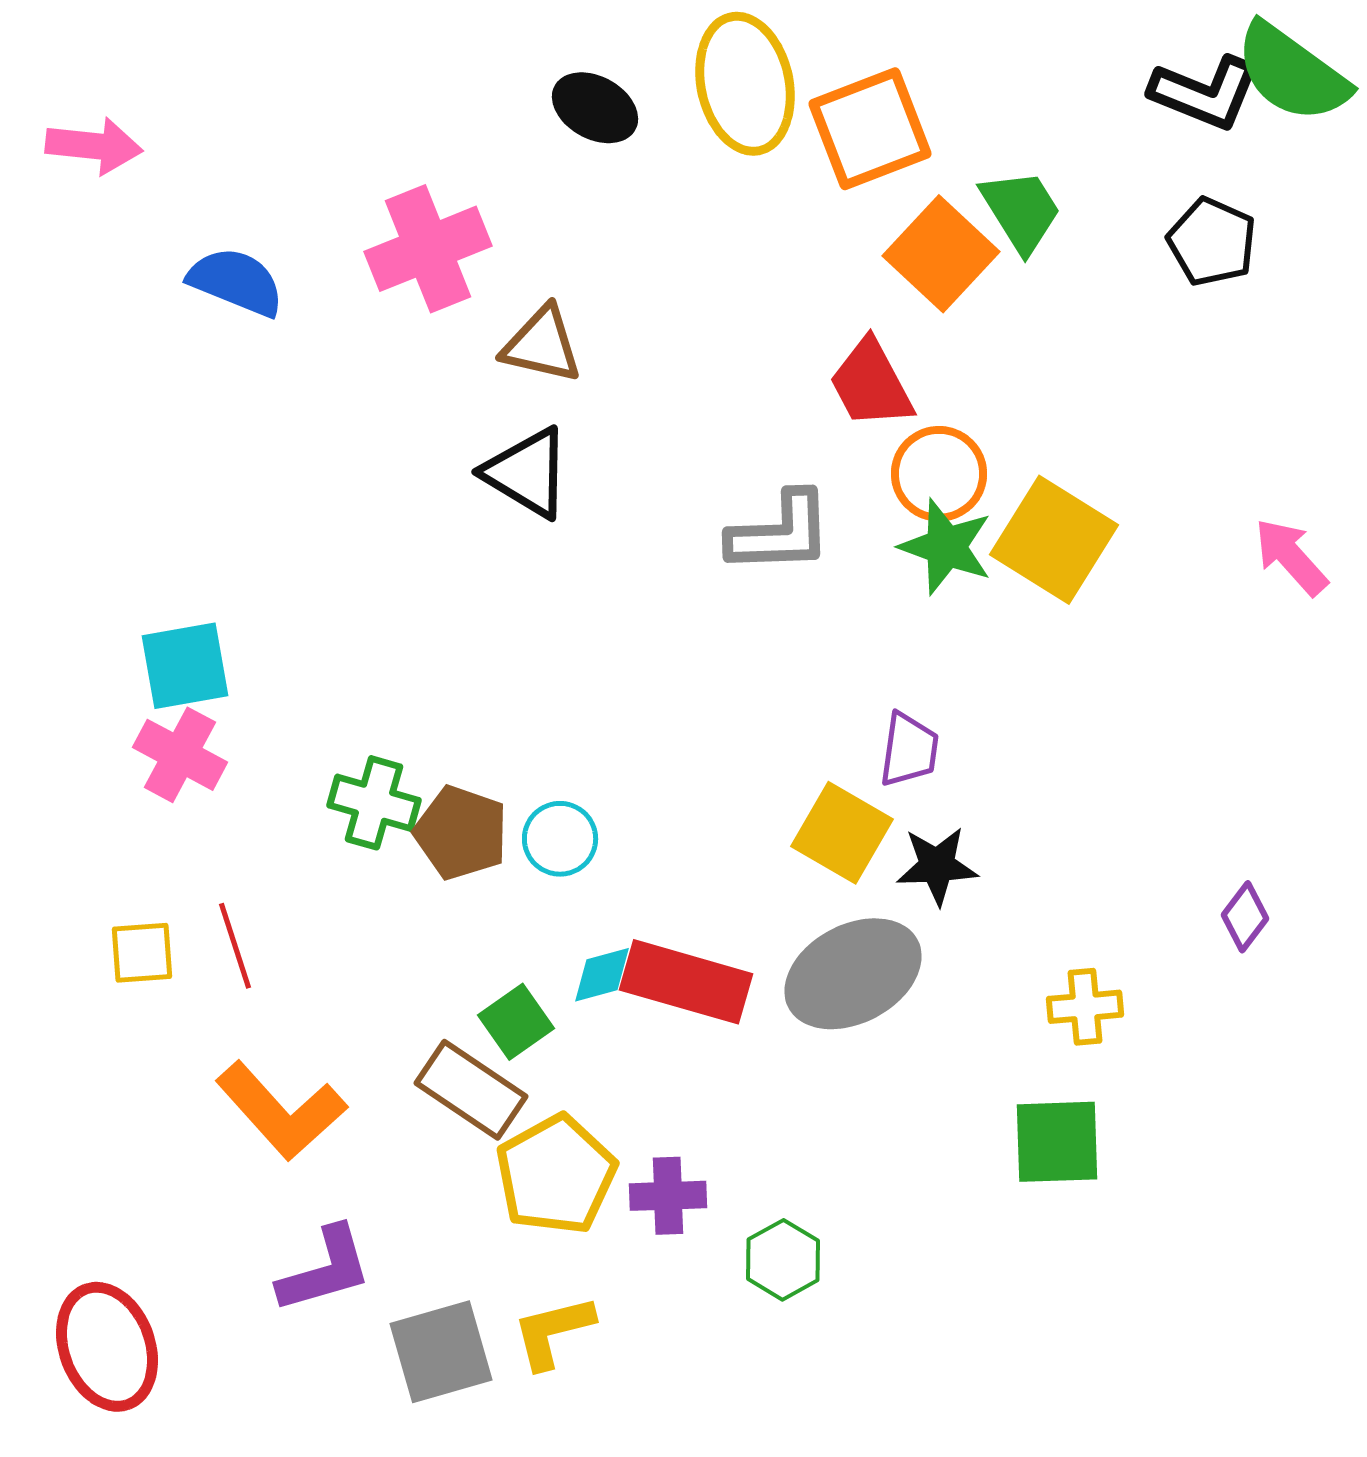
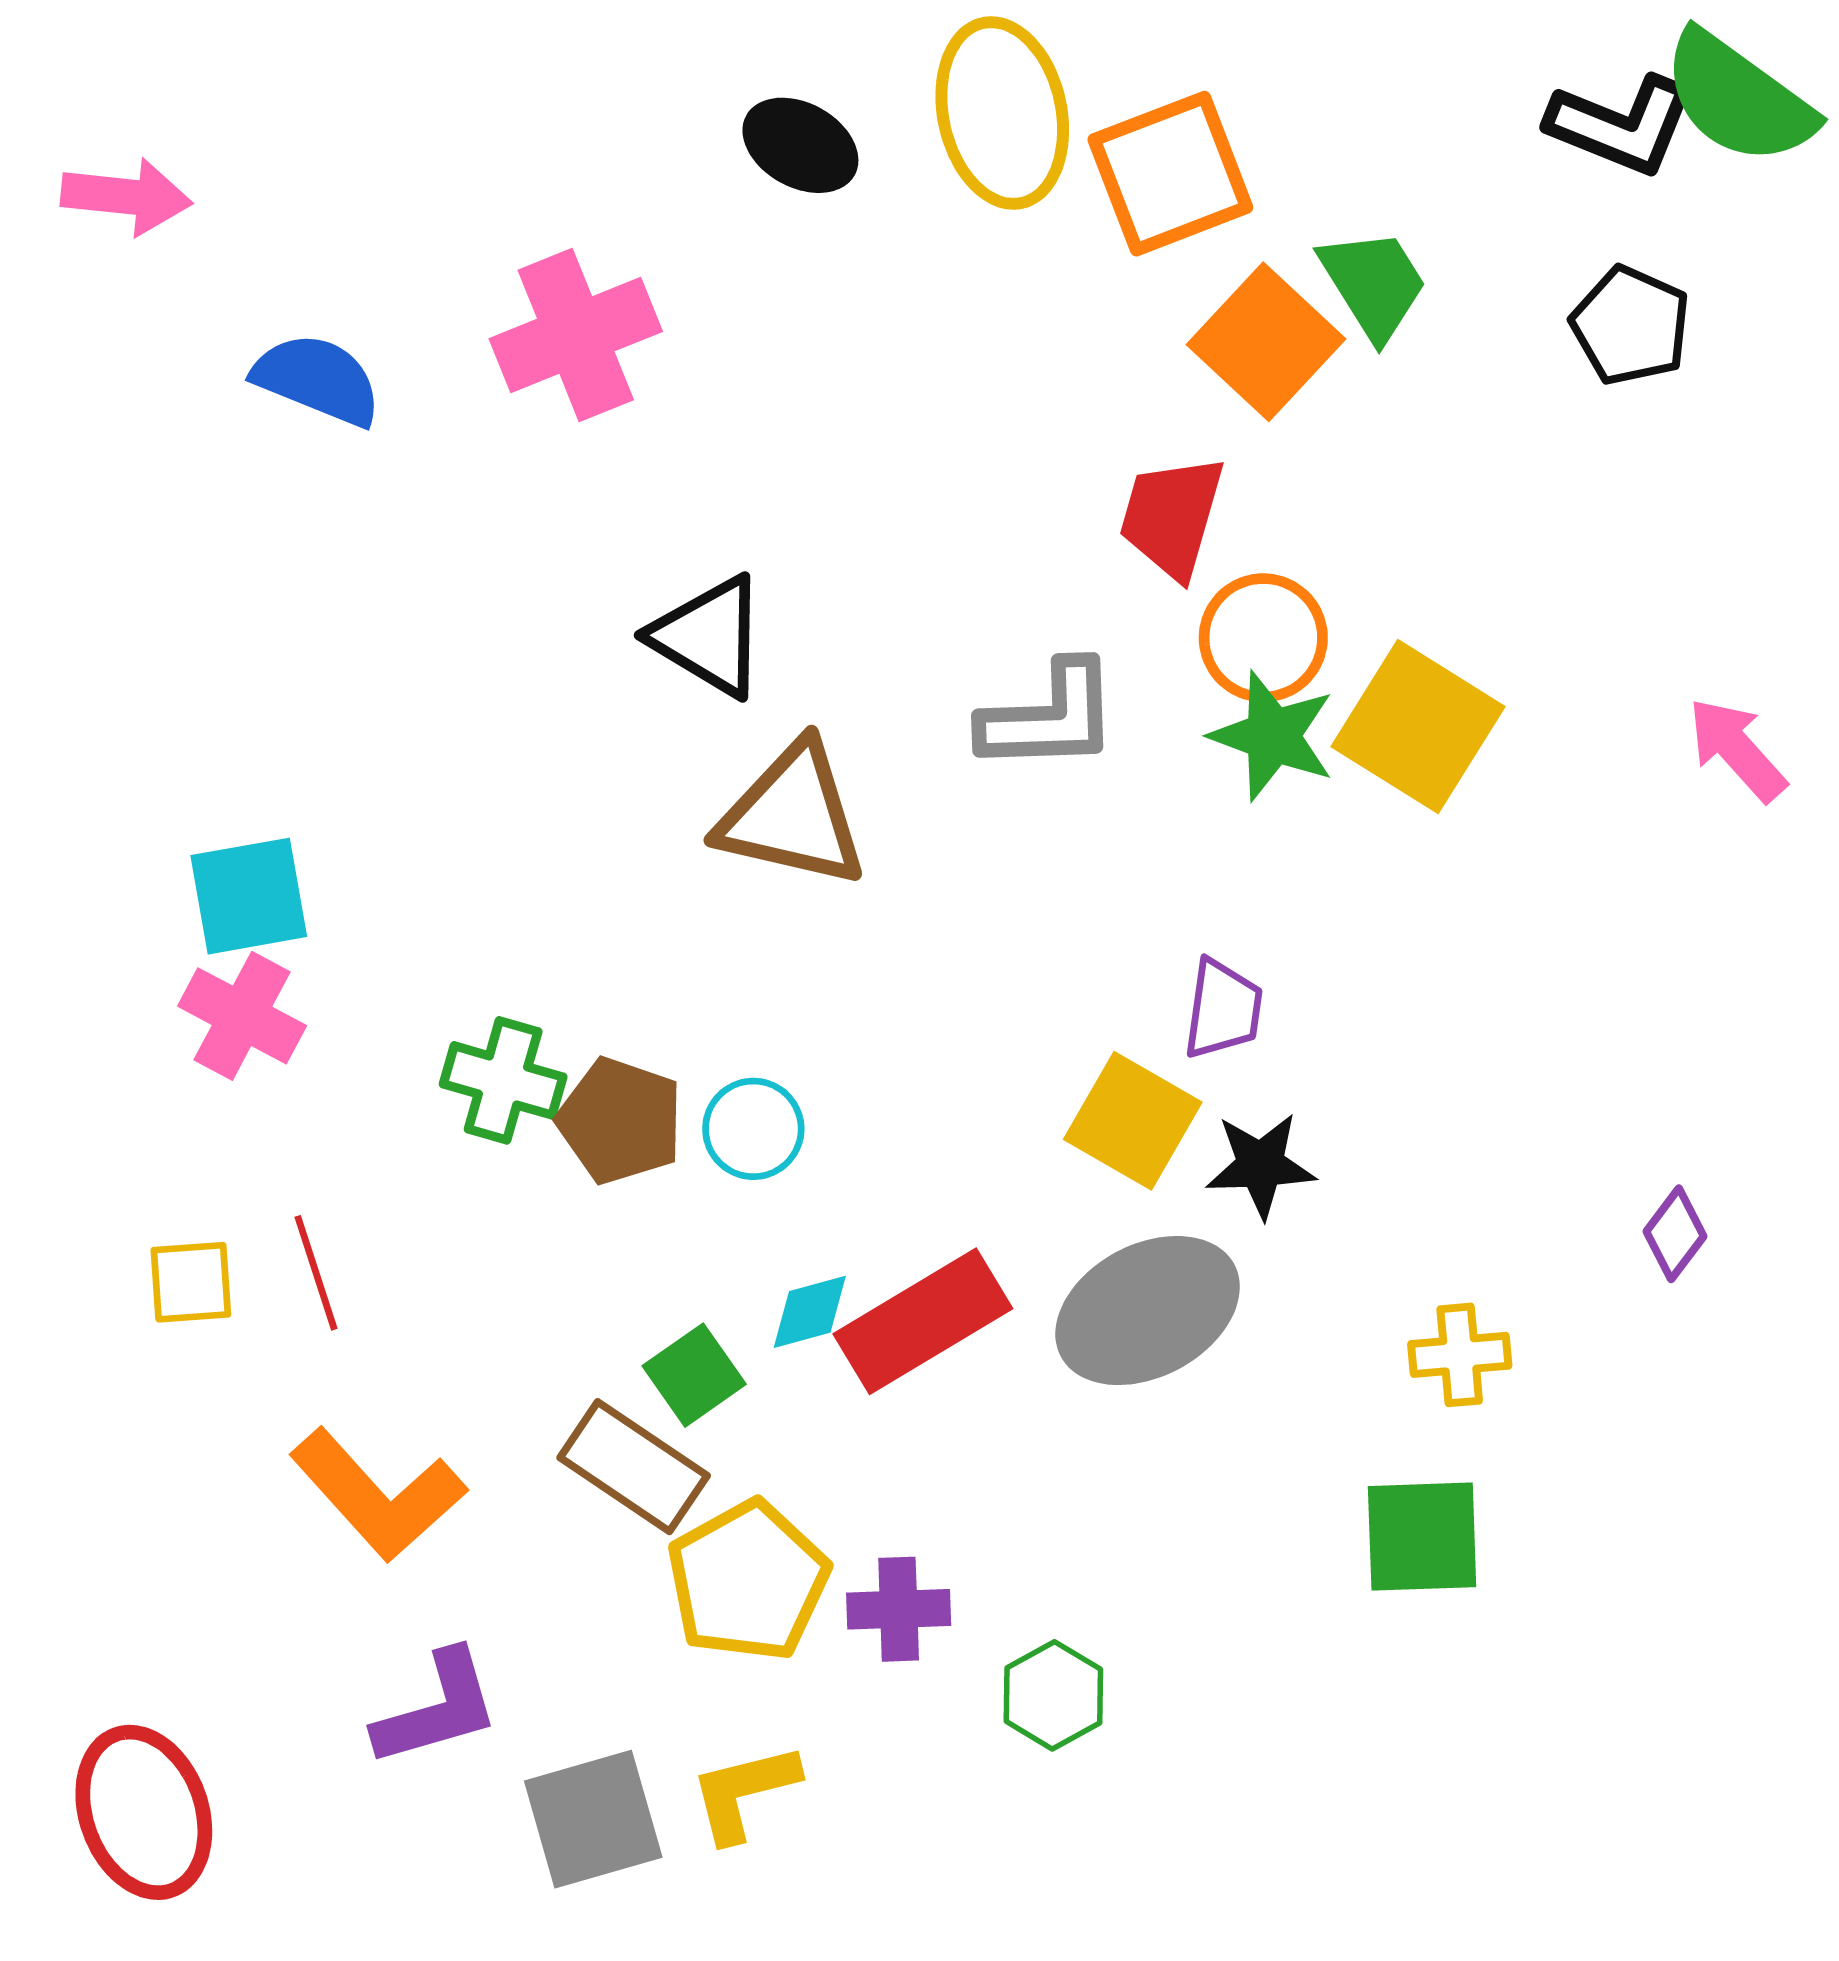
brown triangle: (542, 345) -> (792, 815), moved, size x1.4
red trapezoid: (871, 384) -> (1172, 517), turned 44
red rectangle: (686, 982) -> (923, 1321), turned -47

